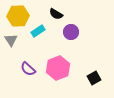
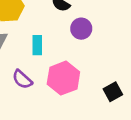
cyan rectangle: (38, 31) -> (37, 45), moved, turned -56

